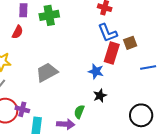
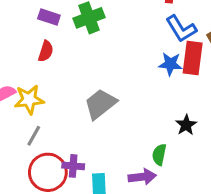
purple rectangle: (23, 10) -> (49, 17), turned -64
blue star: (96, 71) -> (170, 64), moved

